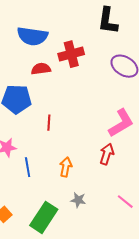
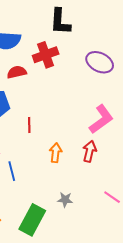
black L-shape: (108, 21) -> (60, 22), moved
orange arrow: (66, 167) -> (56, 153), moved

